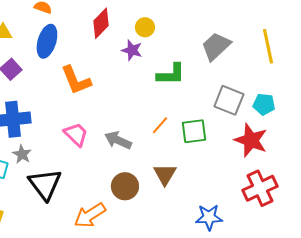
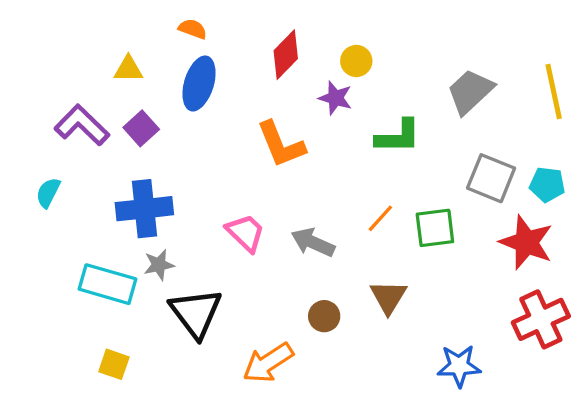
orange L-shape: (76, 80) -> (281, 144), moved
gray star: (22, 154) -> (159, 265), turned 30
brown circle: (125, 186) -> (324, 316), size x0.7

